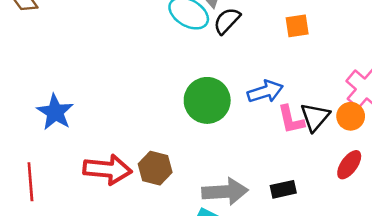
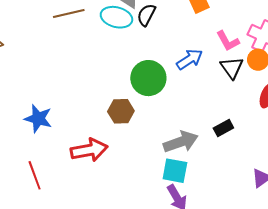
pink L-shape: (291, 120) -> (228, 41), moved
brown hexagon: (155, 168) -> (121, 111), moved

